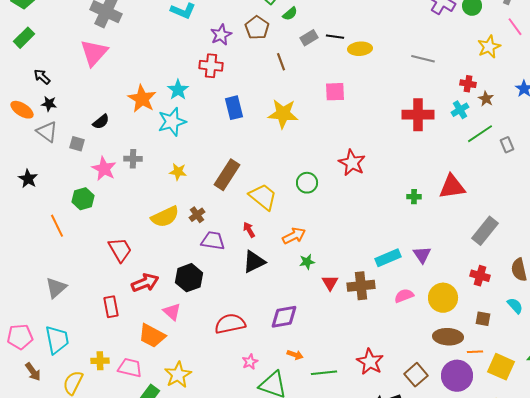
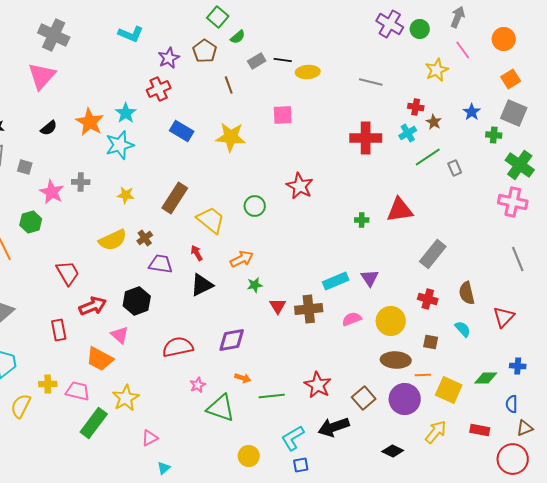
red cross: (211, 66) -> (159, 89), turned -30
blue rectangle: (234, 108) -> (182, 131), turned -45
black semicircle: (101, 122) -> (49, 128), moved

